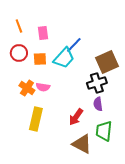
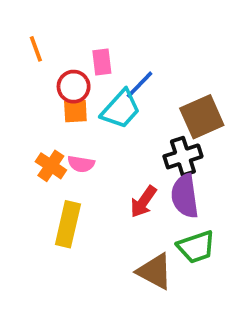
pink rectangle: (43, 33) -> (102, 62), moved
red circle: (19, 53) -> (74, 87), moved
purple semicircle: (98, 104) -> (185, 196), size x1.6
red arrow: (76, 117) -> (143, 202), moved
green trapezoid: (104, 131) -> (196, 247), turned -115

